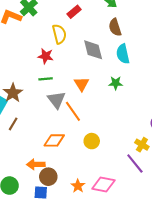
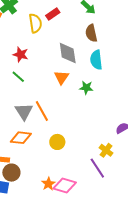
yellow semicircle: (59, 34) -> (35, 23), moved
green line: (46, 79) -> (18, 77), turned 40
orange triangle: (82, 84) -> (61, 77), moved
gray triangle: (56, 100) -> (24, 111), moved
orange star: (78, 186) -> (48, 184), moved

